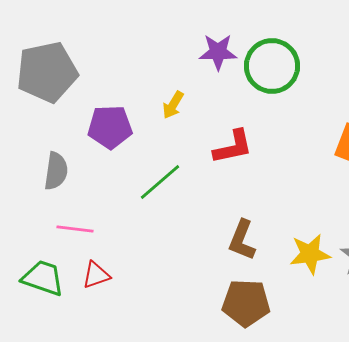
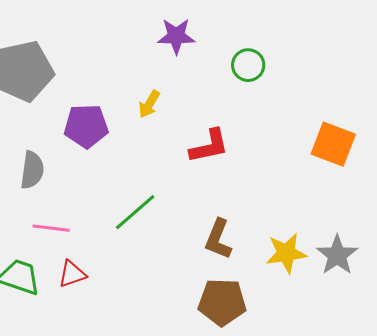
purple star: (218, 52) -> (176, 36), moved
green circle: (272, 66) -> (248, 65), size x0.6
green line: (160, 182) -> (135, 212), moved

